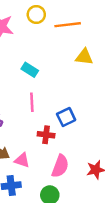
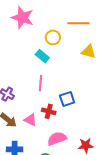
yellow circle: (36, 15) -> (53, 37), moved
pink triangle: (22, 160) -> (30, 120), moved
pink semicircle: (60, 166) -> (57, 139), turned -138

